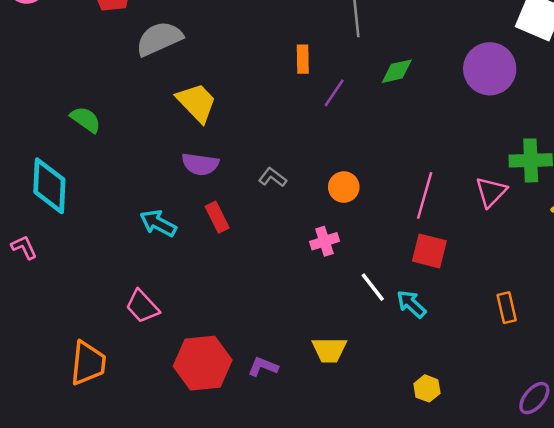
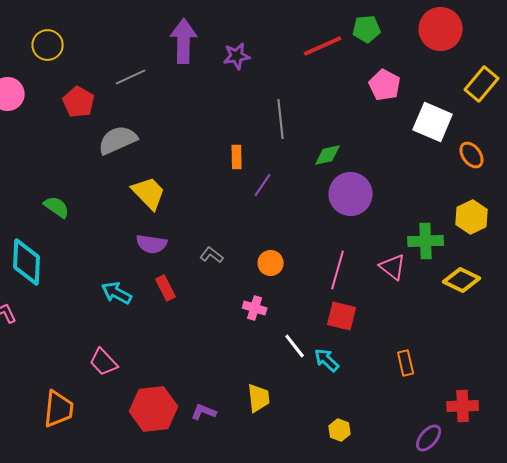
purple circle: (490, 69) -> (351, 194), moved
green diamond: (397, 71) -> (328, 155), moved
pink triangle: (491, 192) -> (393, 267), turned -36
pink cross: (324, 241) -> (255, 308), turned 35
yellow trapezoid: (329, 350) -> (259, 398), turned -96

